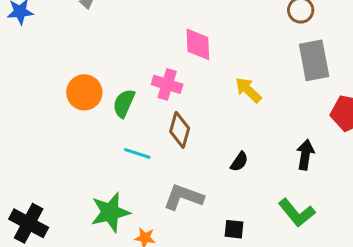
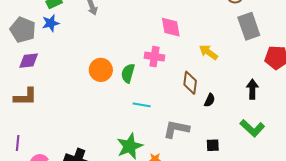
brown diamond: (180, 130) -> (190, 83), moved

